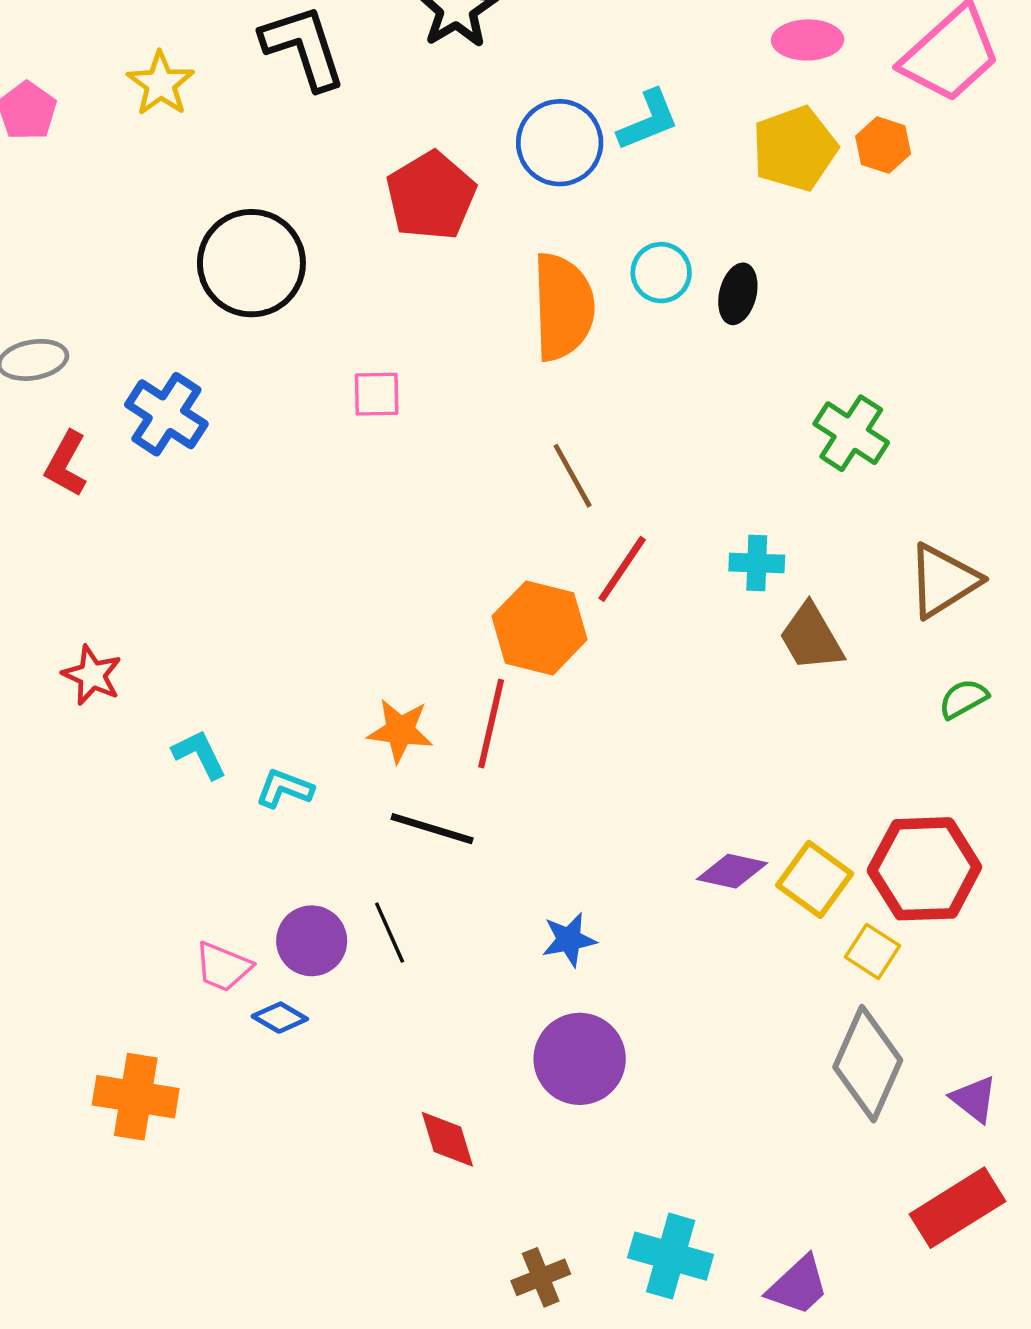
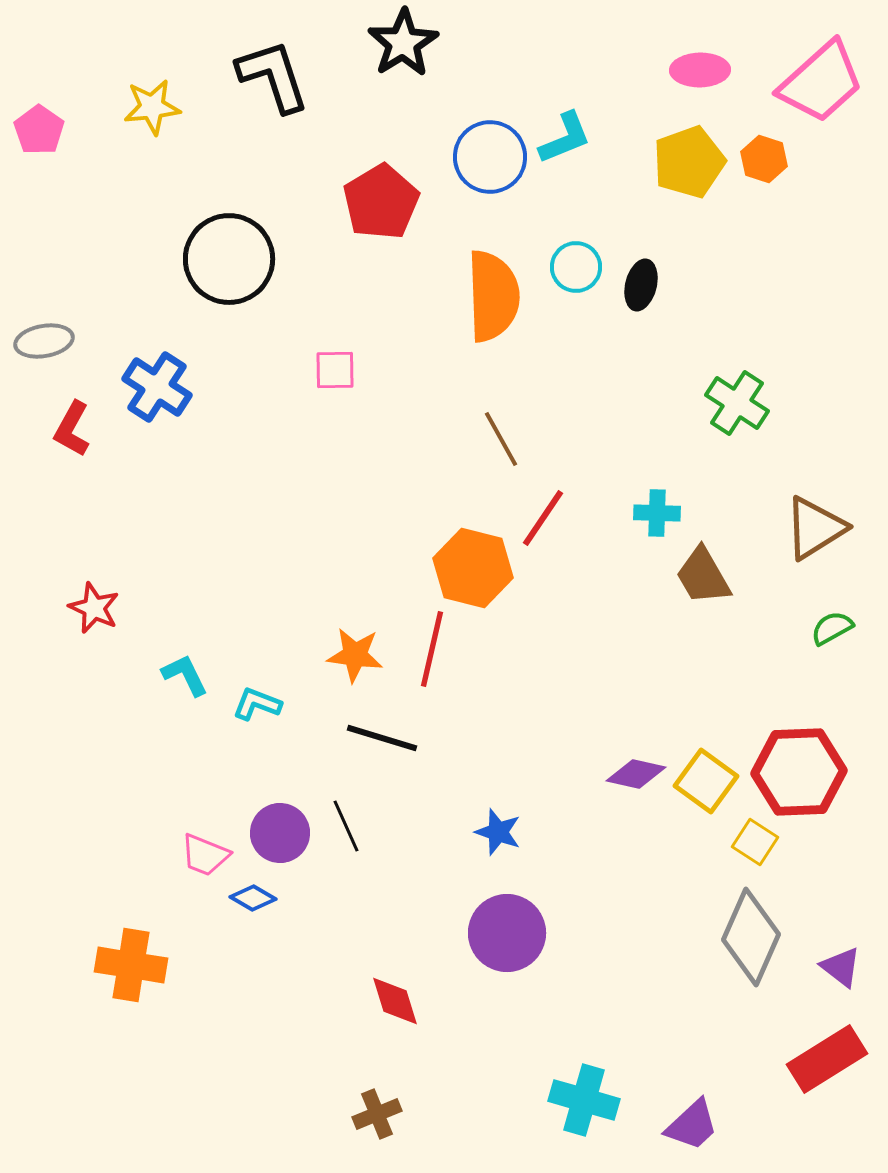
yellow star: (161, 84) -> (152, 107), turned 30
blue star: (569, 940) -> (498, 832), turned 30
brown cross: (541, 1277) -> (377, 1114), moved

